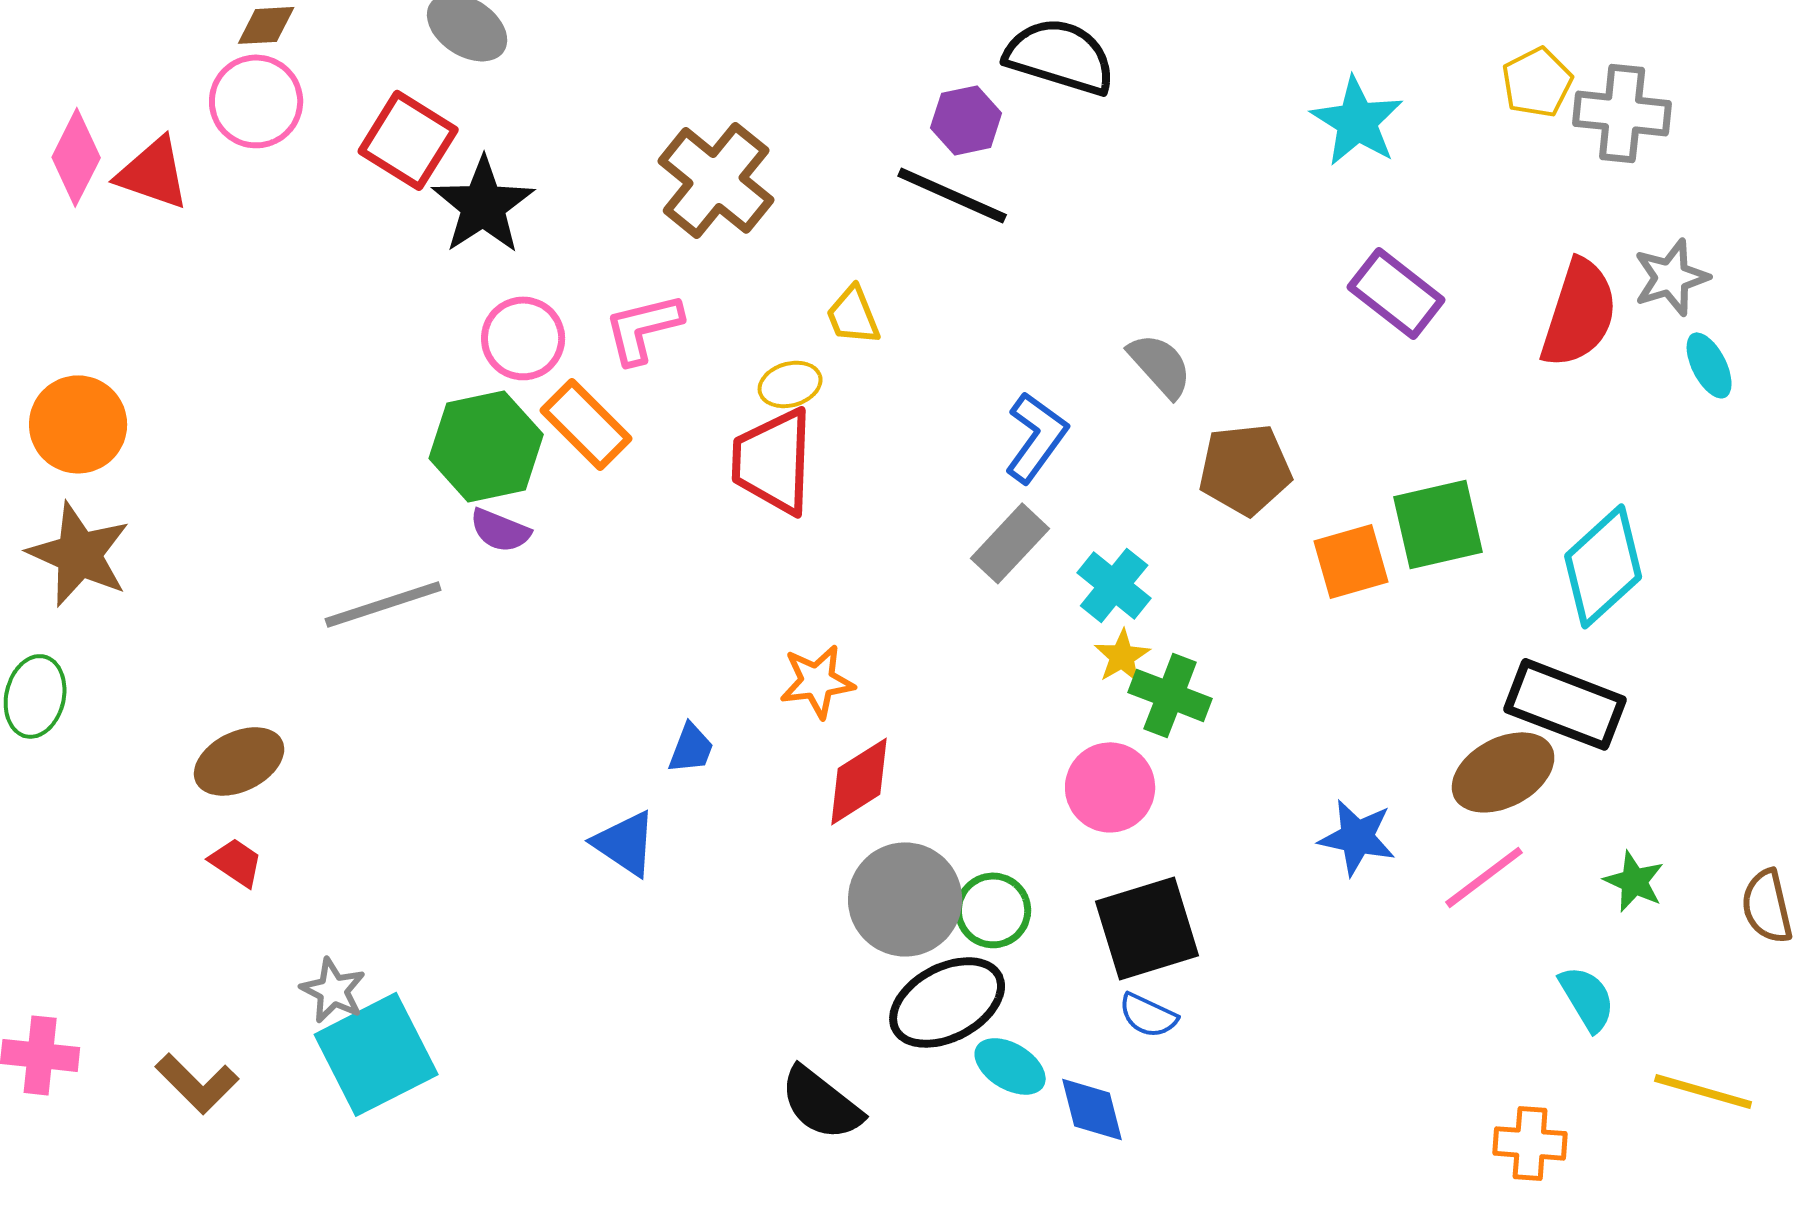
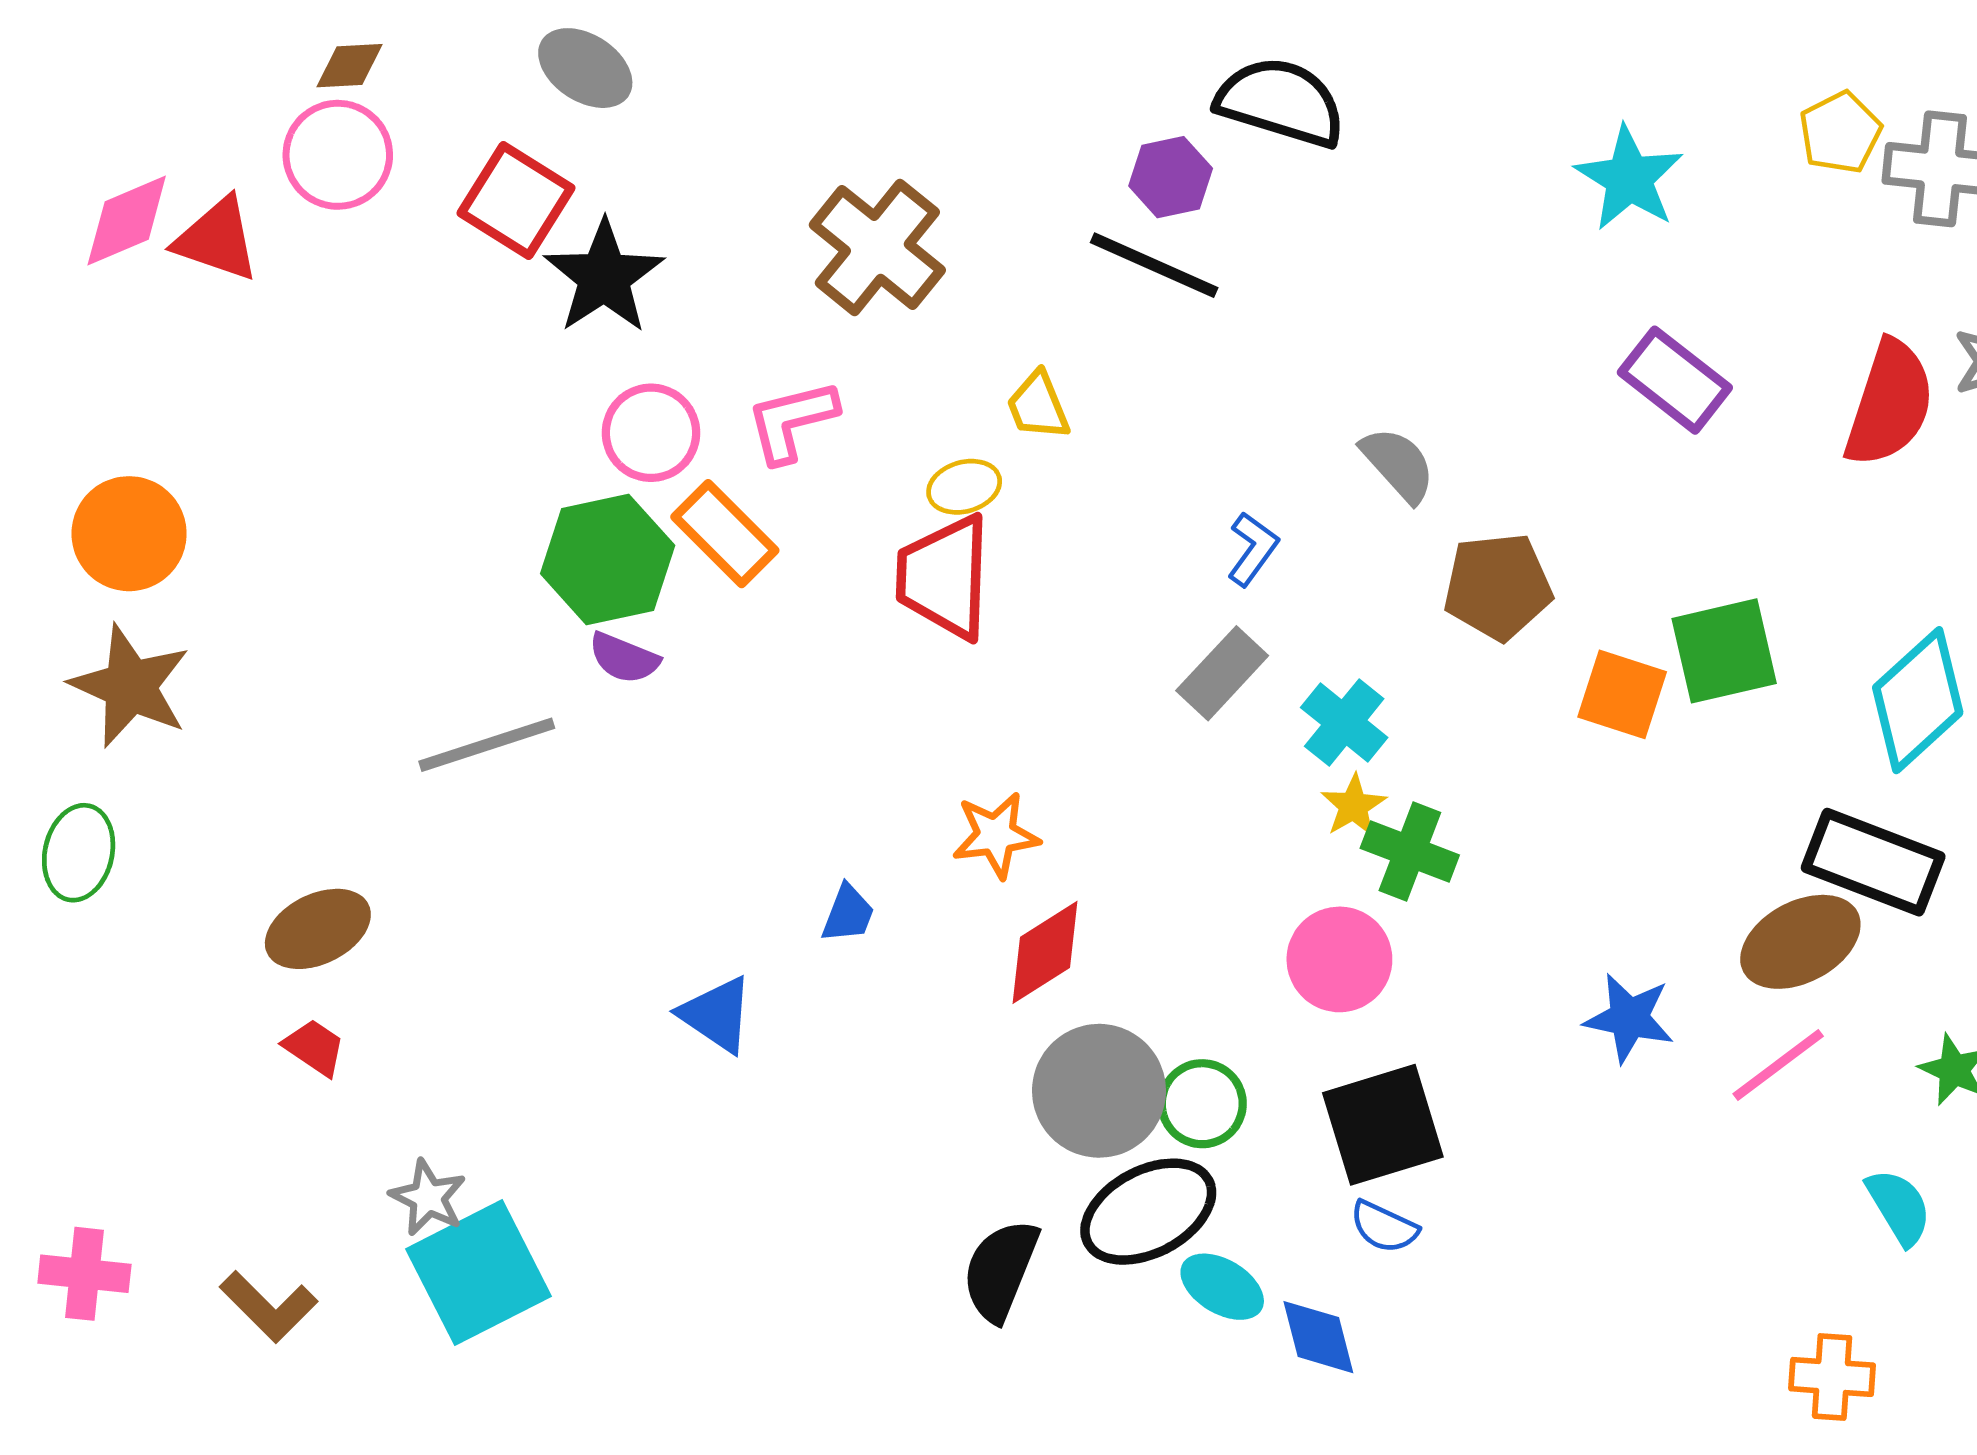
pink diamond: (76, 157) -> (127, 221), turned 40
blue L-shape: (1036, 437) -> (1253, 549), size x0.7
orange square: (1351, 561) -> (1622, 694), turned 34
blue triangle: (625, 843) -> (717, 1015), moved
black semicircle: (821, 1103) -> (1000, 1270), moved, turned 74

